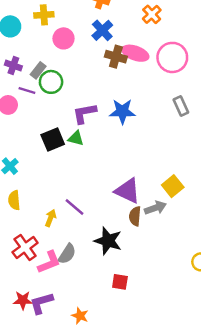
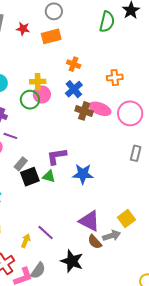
orange cross: (152, 14) -> (115, 78), turned 35
yellow cross: (44, 15) -> (38, 82), moved
gray rectangle: (38, 70) -> (21, 164), moved
green circle: (51, 82) -> (30, 100), moved
gray rectangle: (181, 106) -> (136, 153), turned 35
blue star: (122, 111) -> (83, 174), moved
brown semicircle: (135, 216) -> (95, 242), turned -49

